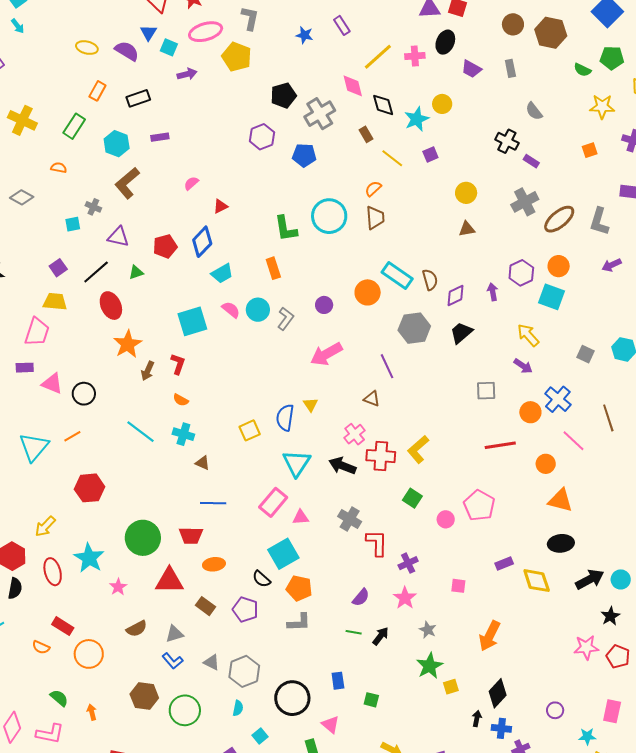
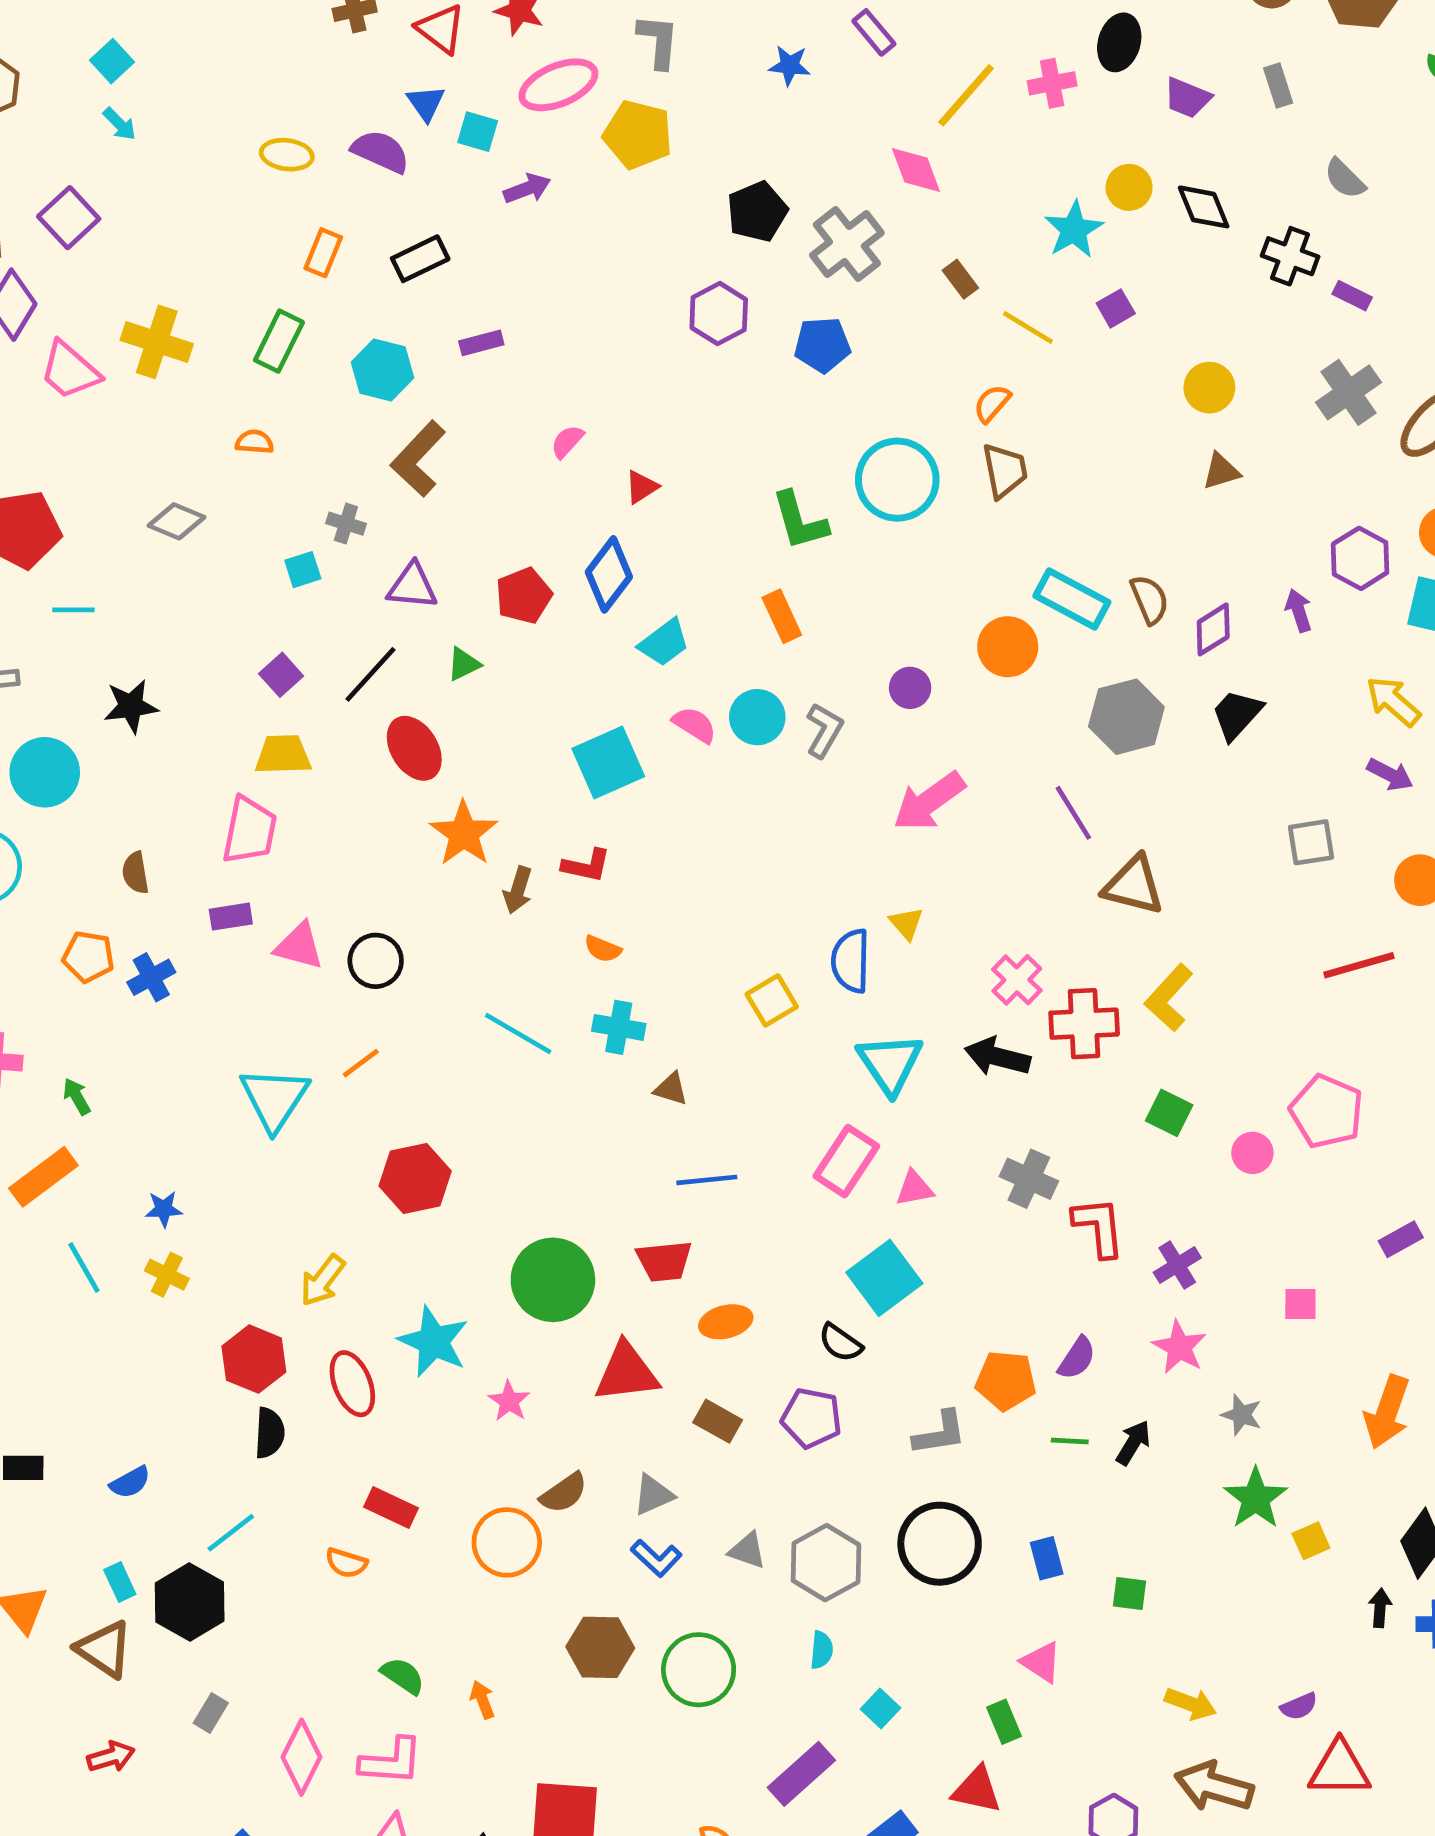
black diamond: (383, 105) -> (1204, 207), moved
red L-shape: (178, 364) -> (586, 866), turned 90
brown triangle: (372, 399) -> (1134, 885), moved, size x1.6
orange pentagon: (299, 588) -> (1006, 1381), moved
orange circle: (89, 654) -> (507, 1542), moved
black circle: (292, 698) -> (940, 1544), moved

